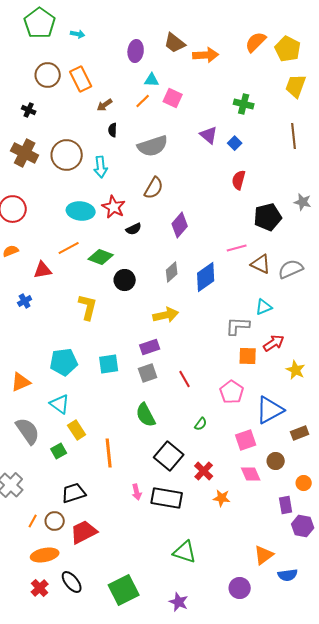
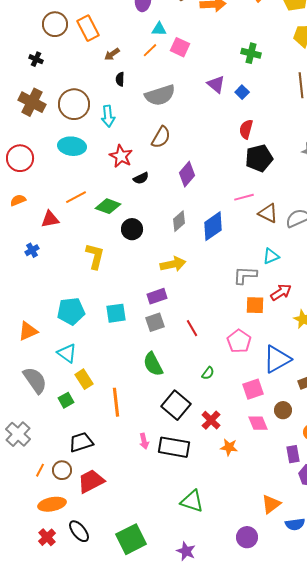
cyan ellipse: (81, 211) -> (72, 146), moved
black pentagon: (268, 217) -> (259, 158), moved

